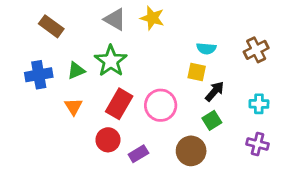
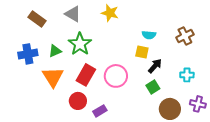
gray triangle: (115, 19) -> (73, 14), moved
orange triangle: (73, 107) -> (53, 77), size x1.6
purple cross: (258, 144) -> (198, 104), moved
brown circle: (191, 151) -> (170, 109), moved

